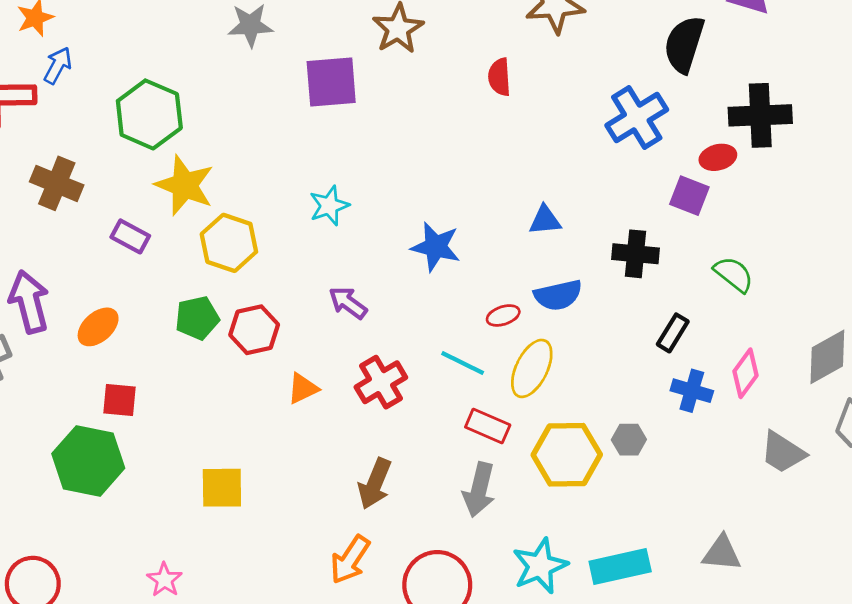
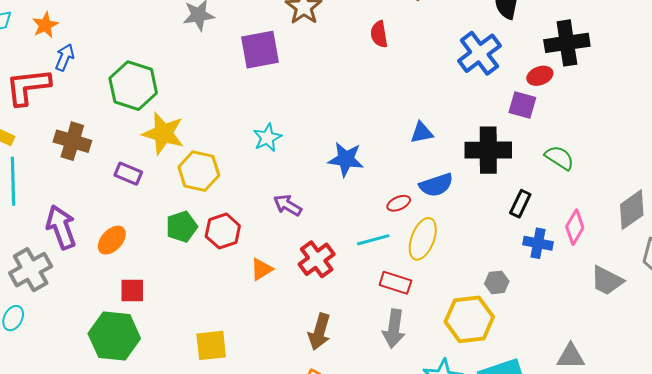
black cross: (636, 254) -> (488, 150), size x1.4
cyan line: (463, 363) -> (373, 240), turned -36
yellow hexagon: (567, 455) -> (469, 319), moved

